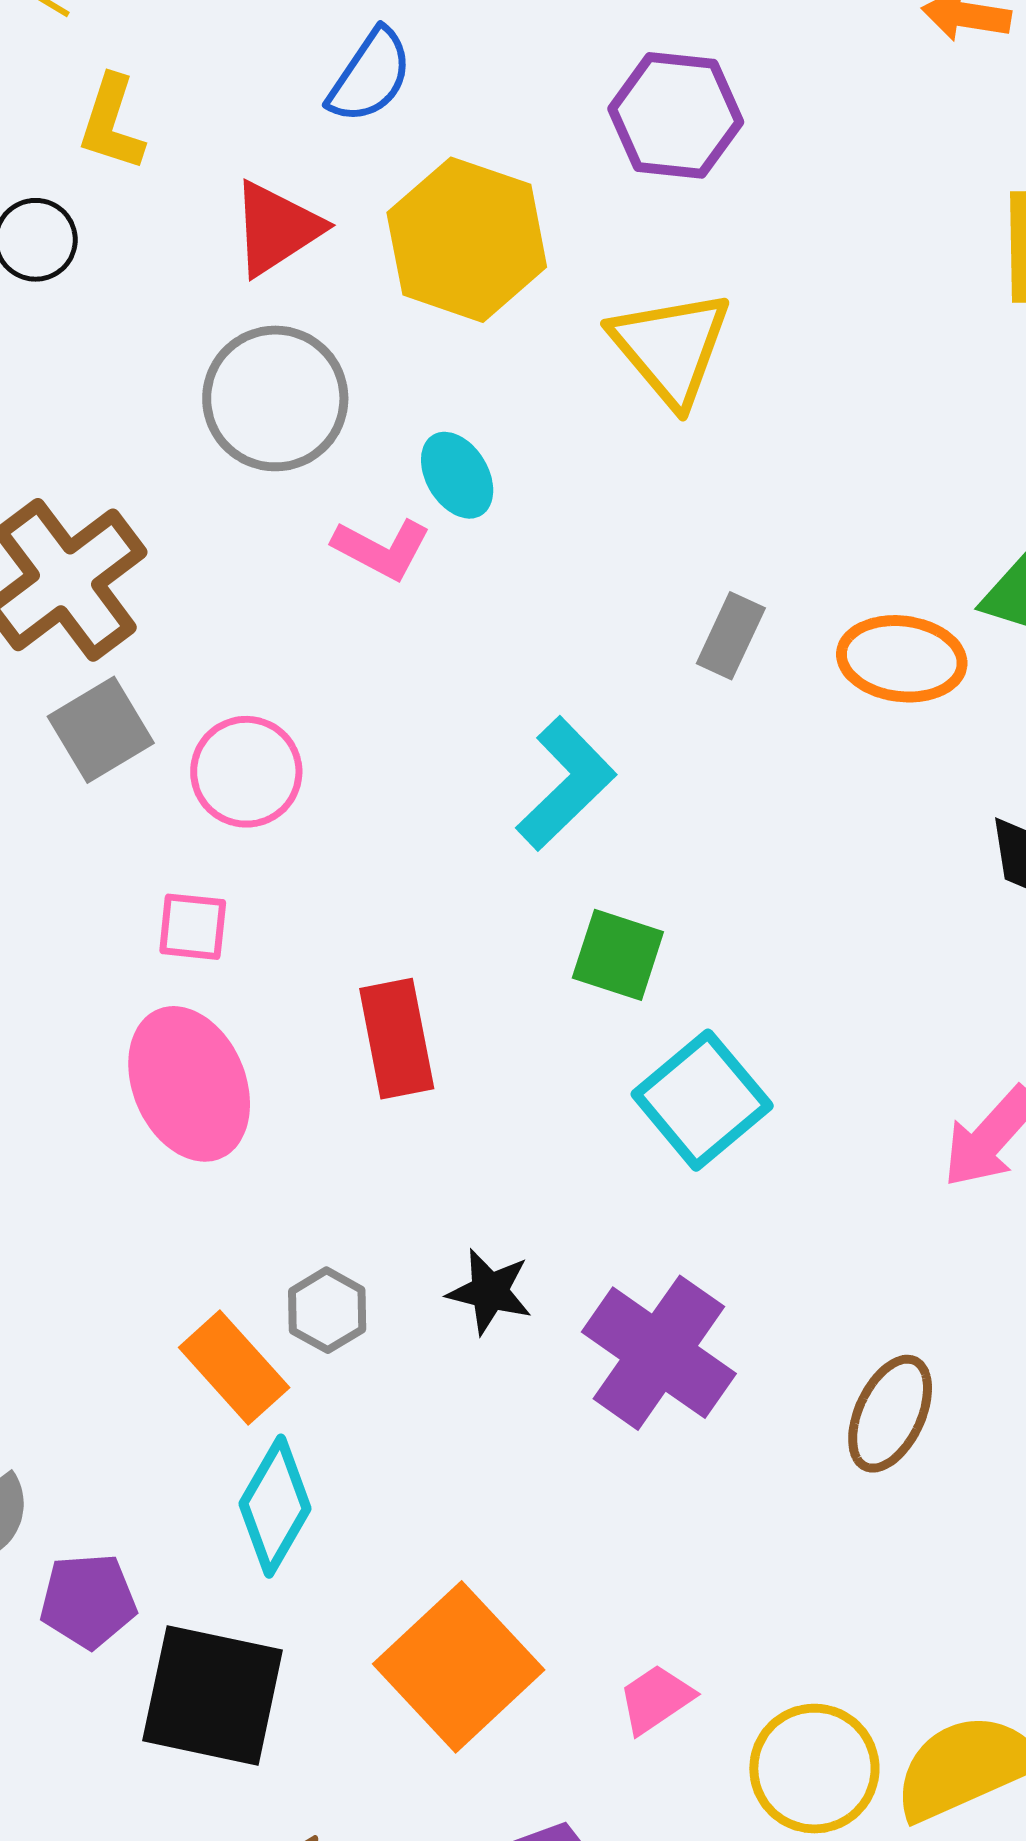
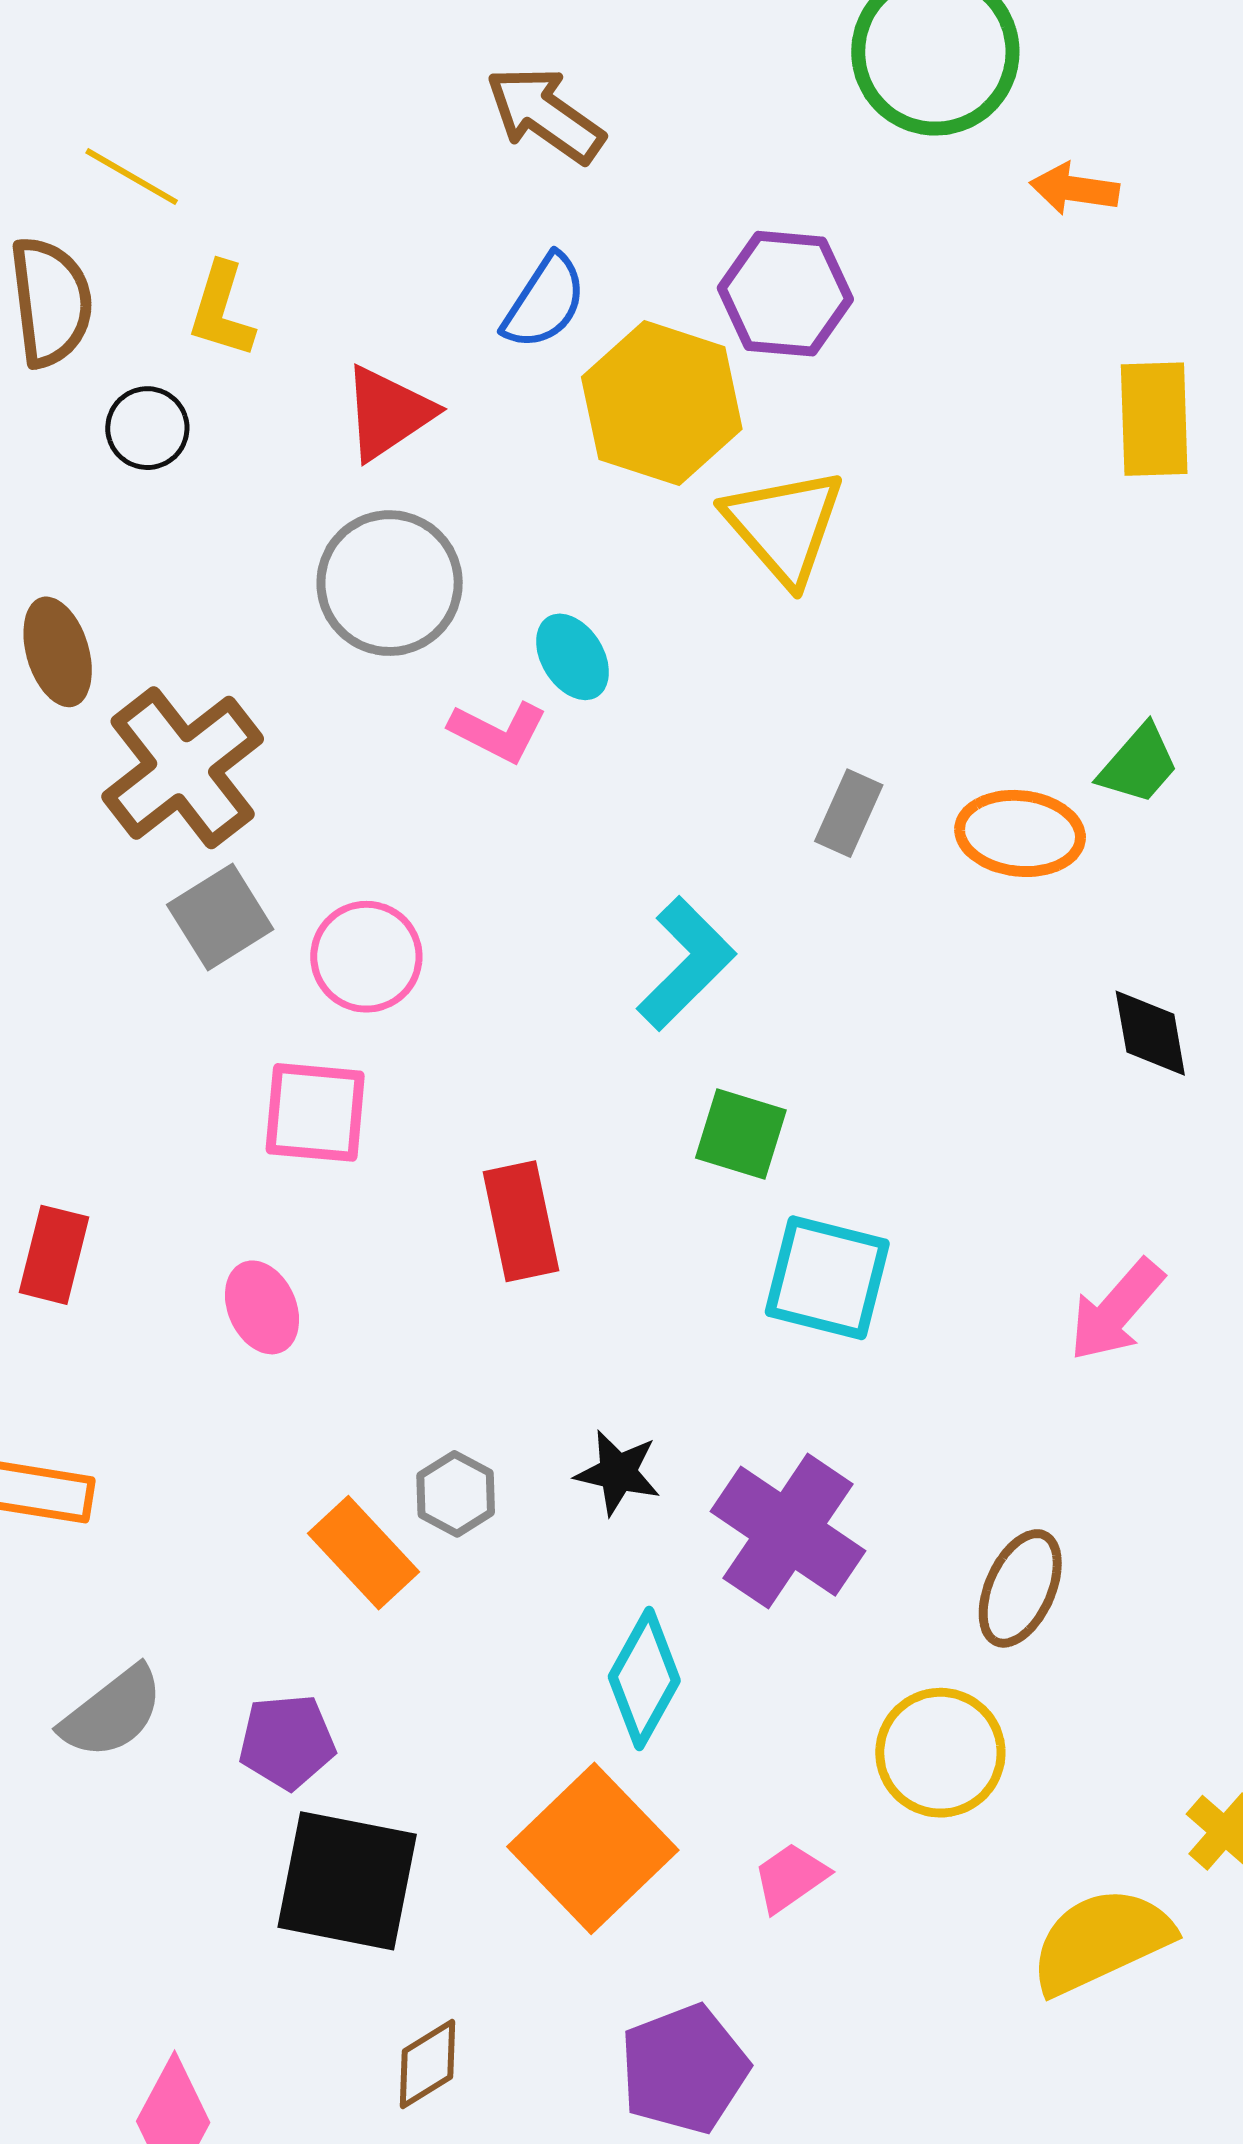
blue semicircle: (370, 76) -> (544, 302), moved
yellow hexagon: (467, 240) -> (662, 403), moved
pink square: (193, 927) -> (315, 1112), size x1.5
pink ellipse: (189, 1084) -> (262, 1307), moved, size x0.6
cyan square: (702, 1100) -> (827, 1278), turned -35
cyan diamond: (275, 1506) -> (644, 1679), moved
purple pentagon: (88, 1601) -> (287, 1742), moved
yellow circle: (814, 1769) -> (940, 1753), moved

